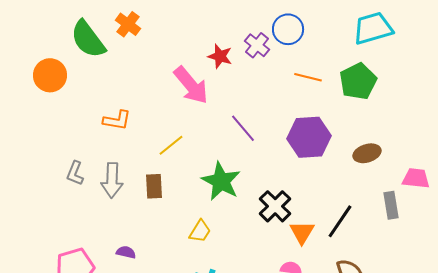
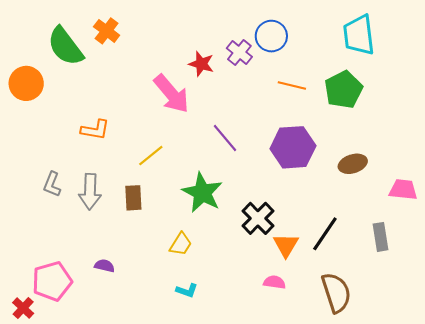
cyan trapezoid: (373, 28) -> (359, 35), turned -81
gray rectangle: (391, 205) -> (381, 237), moved

